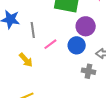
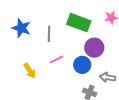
gray line: (33, 30) -> (49, 34), moved

